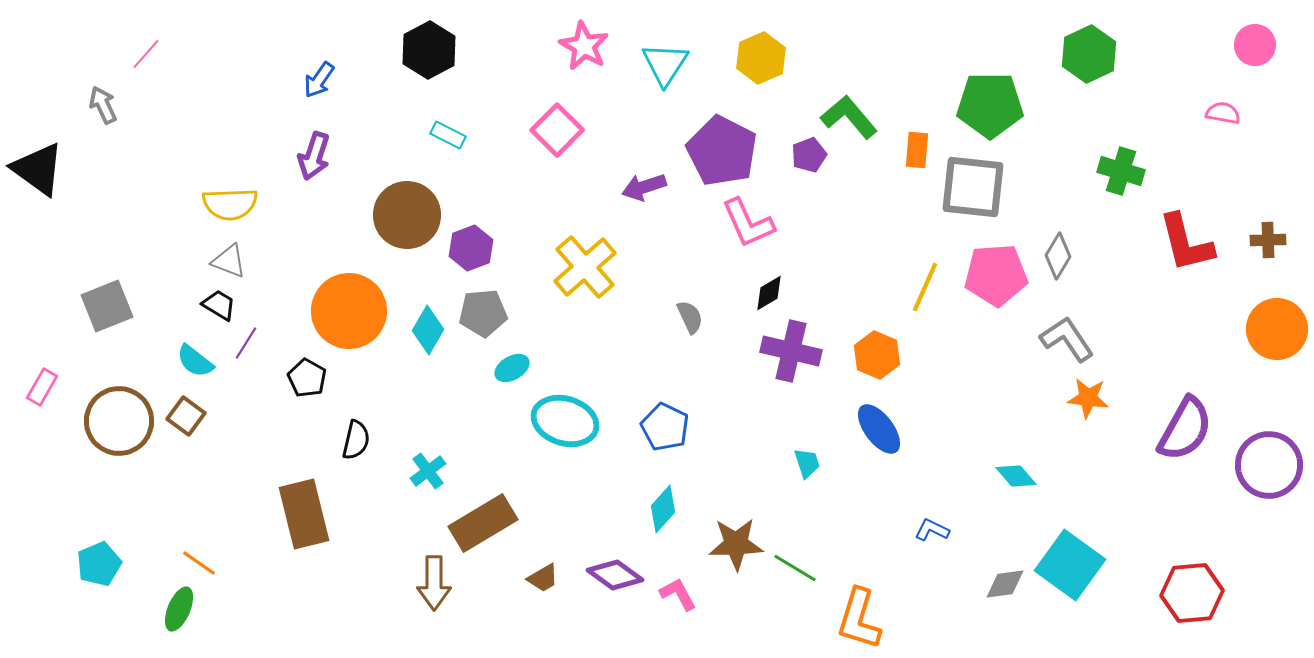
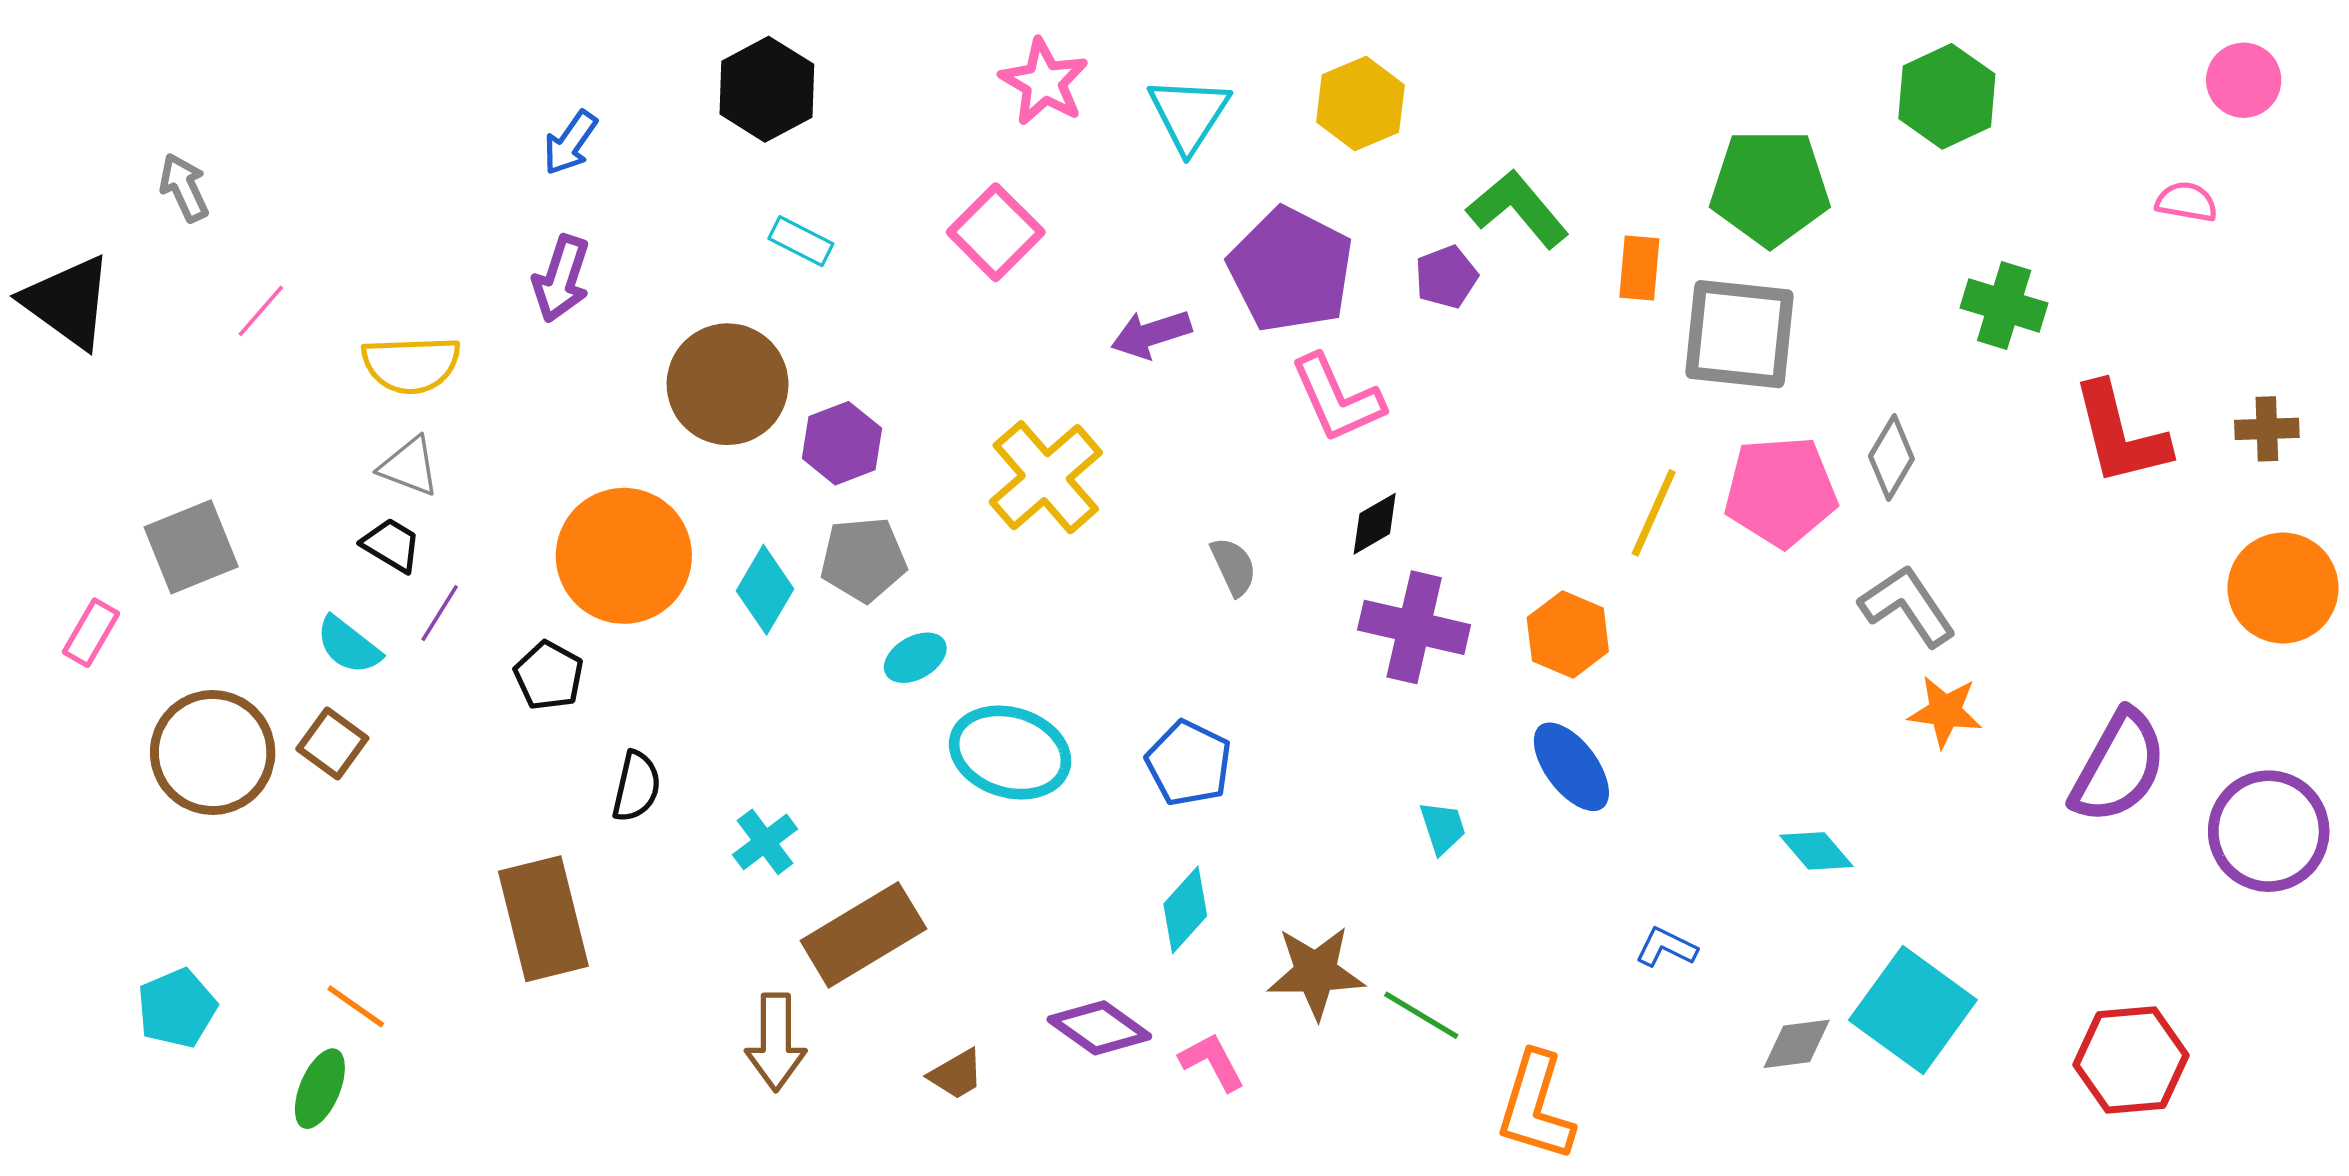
pink line: (146, 54) -> (261, 311), moved
pink rectangle: (42, 387) -> (91, 633), moved
brown trapezoid: (543, 578) -> (956, 1074), moved

